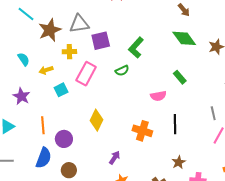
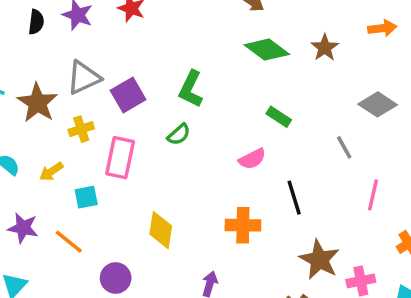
cyan square: (61, 90) -> (86, 197), turned 32
gray line: (213, 113) -> (344, 147), moved
orange line: (43, 125) -> (69, 242), moved, turned -30
brown star: (179, 162) -> (319, 260), size x1.6

